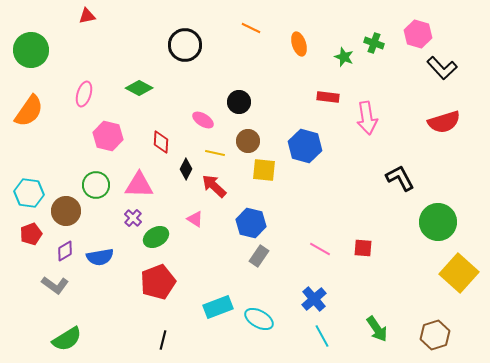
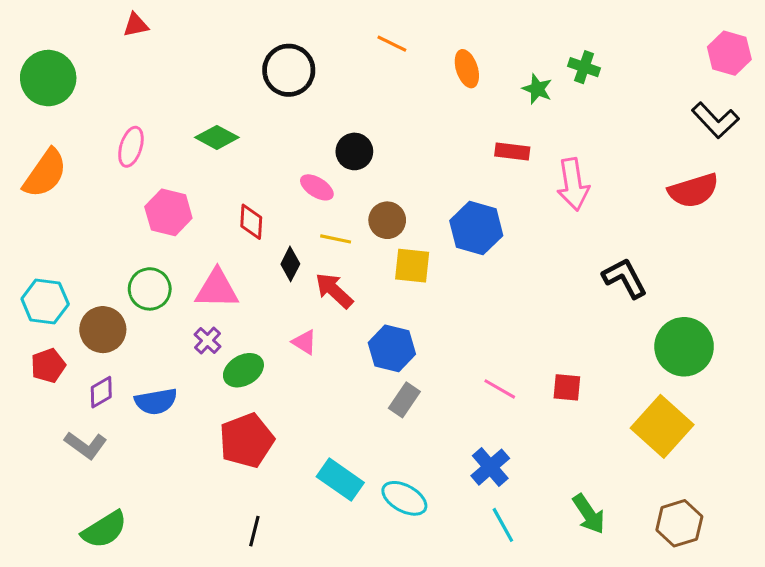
pink hexagon: (418, 34) -> (729, 53), moved
black L-shape: (442, 68) -> (715, 120), moved
black circle: (239, 102) -> (354, 151), moved
yellow square: (459, 273) -> (662, 426), moved
cyan rectangle: (218, 307) -> (340, 480), turned 56

